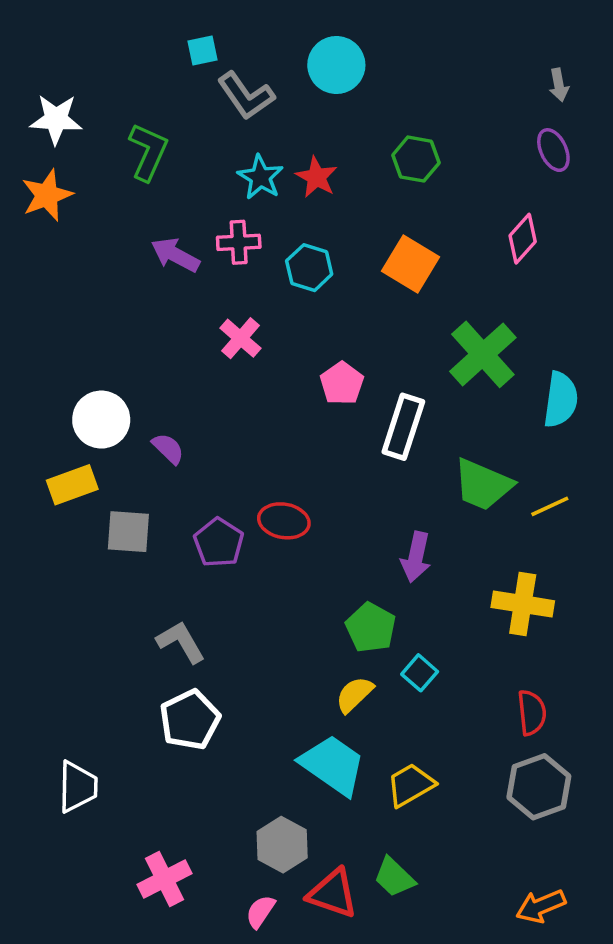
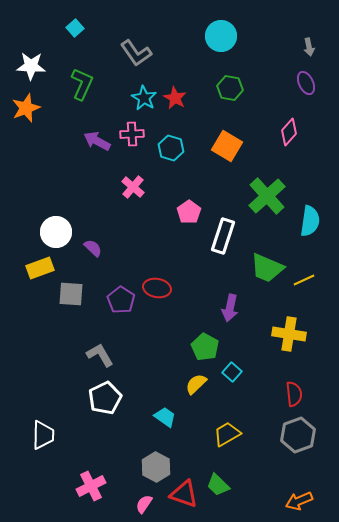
cyan square: (202, 51) -> (75, 28), moved, turned -30
cyan circle: (336, 65) -> (221, 36), moved
cyan trapezoid: (333, 765) -> (165, 417), moved, size x0.6

